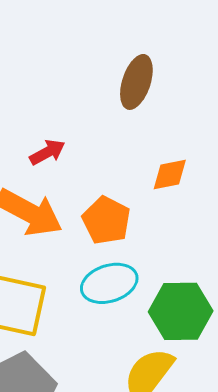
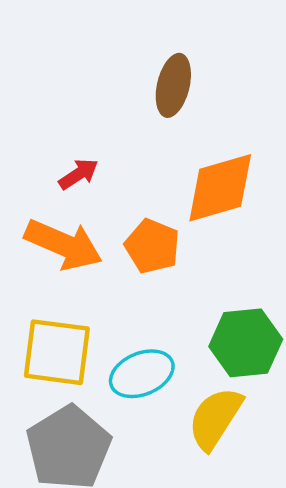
orange diamond: (170, 175) -> (220, 188), size x1.8
cyan ellipse: (109, 283) -> (142, 374), moved

